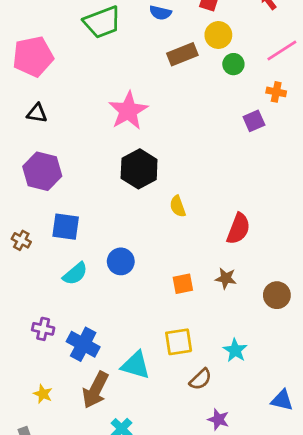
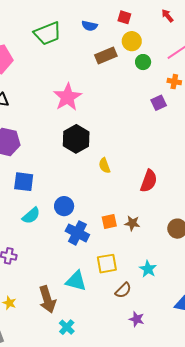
brown star: (226, 278) -> (132, 223), moved
blue cross: (83, 344) -> (77, 233), moved
brown arrow: (95, 390) -> (47, 299), turned -44

